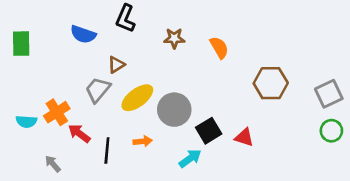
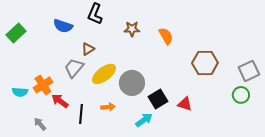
green rectangle: (21, 44) -> (16, 33), turned 48
green circle: (331, 131) -> (241, 95), moved

